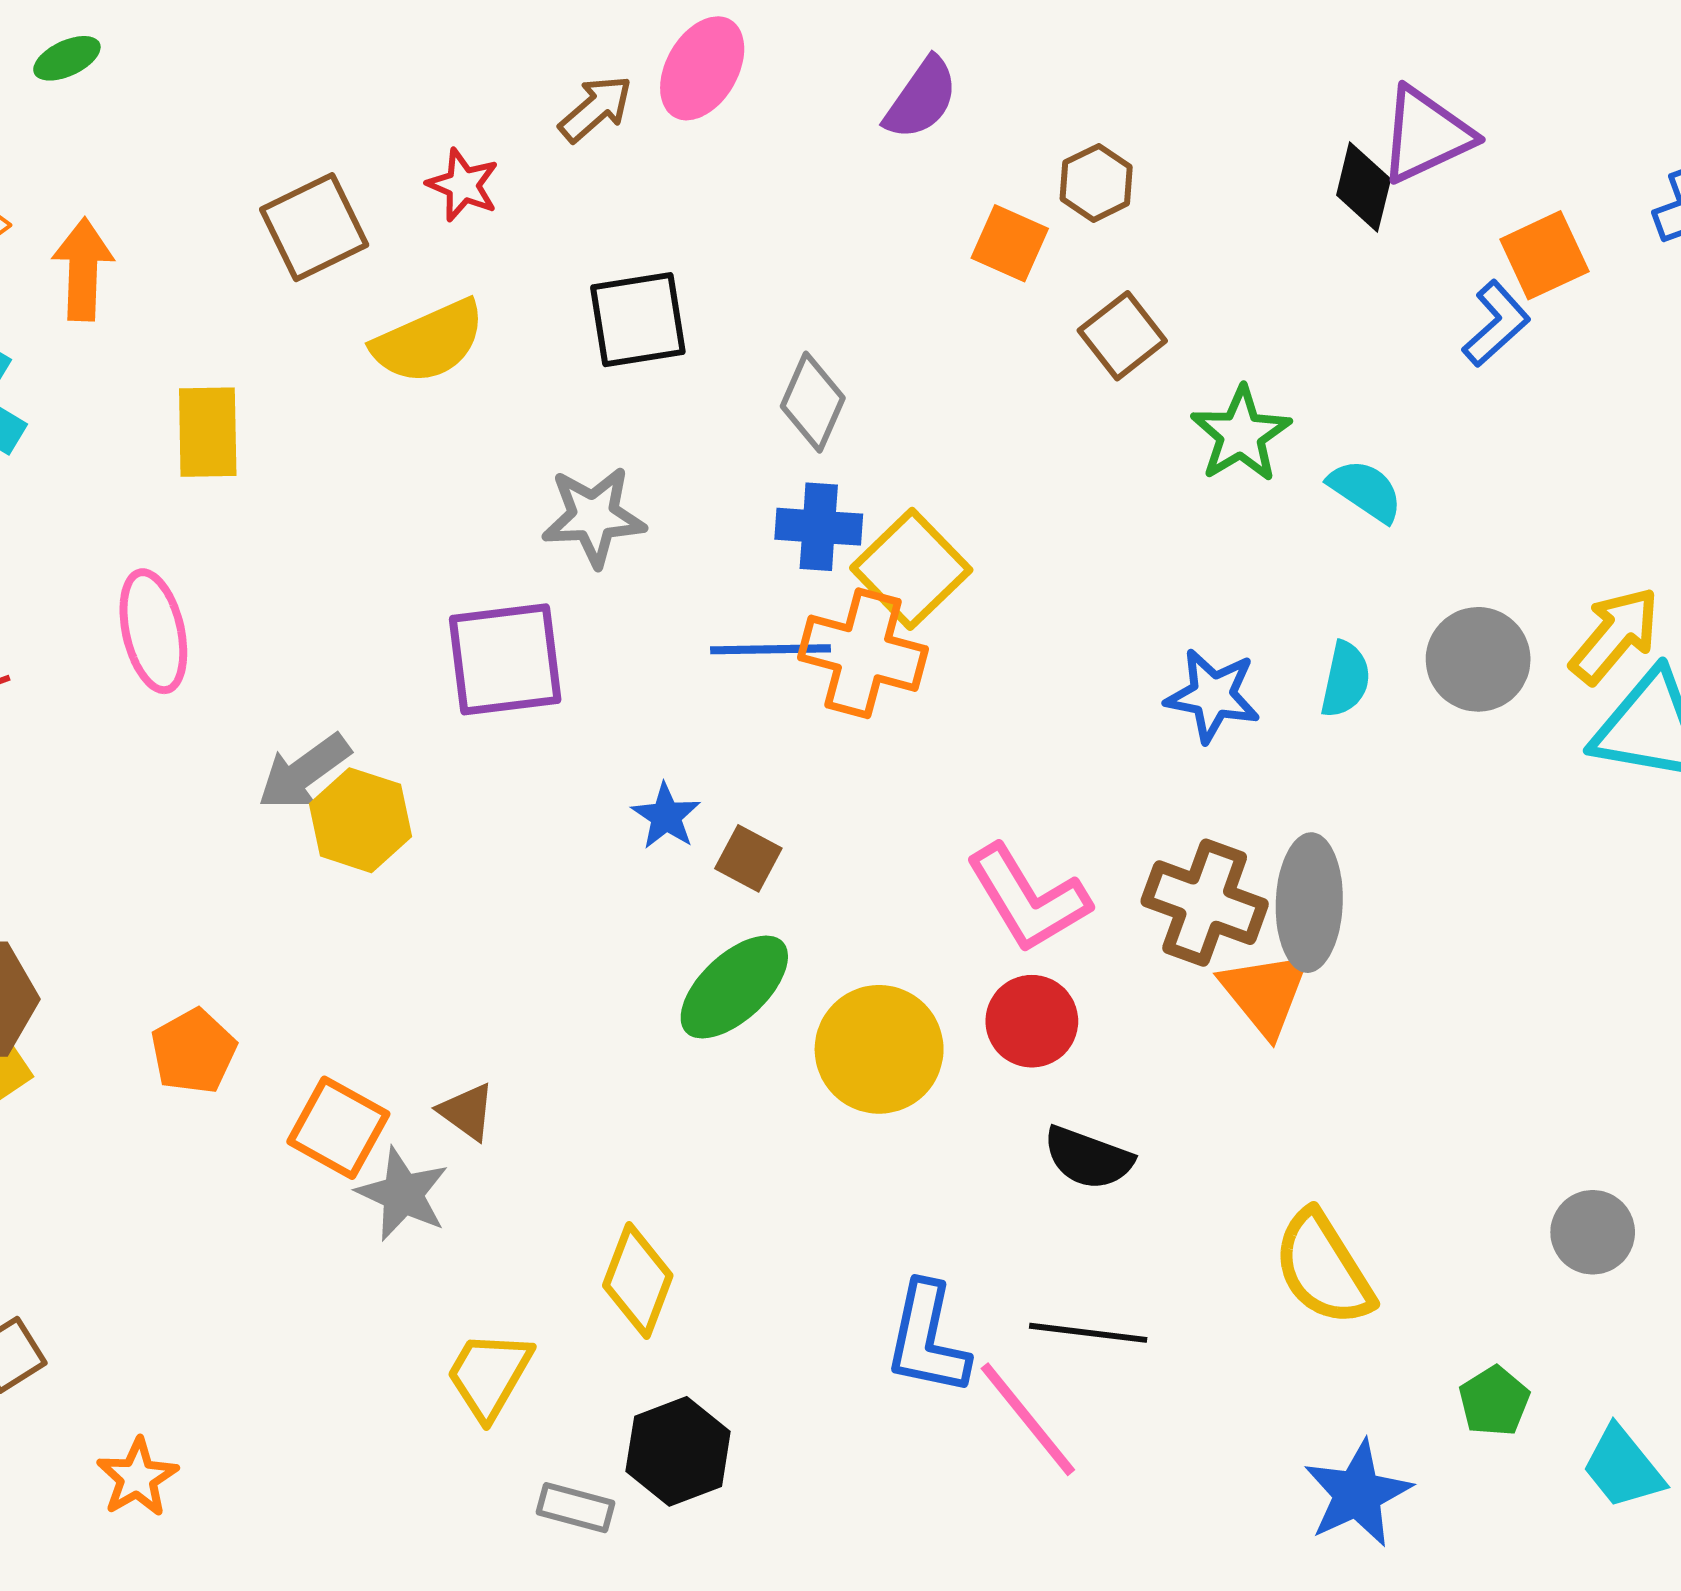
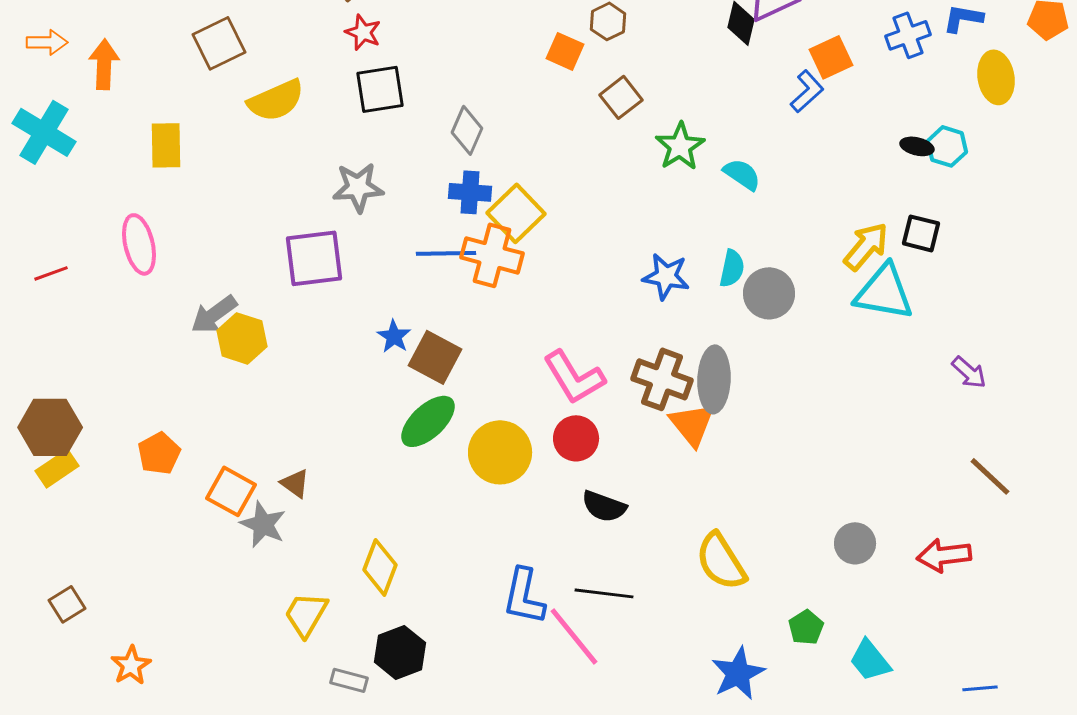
red star: (463, 185) -> (363, 32), moved
gray circle: (1478, 659) -> (769, 293), moved
brown square: (748, 858) -> (435, 357), size x1.6

